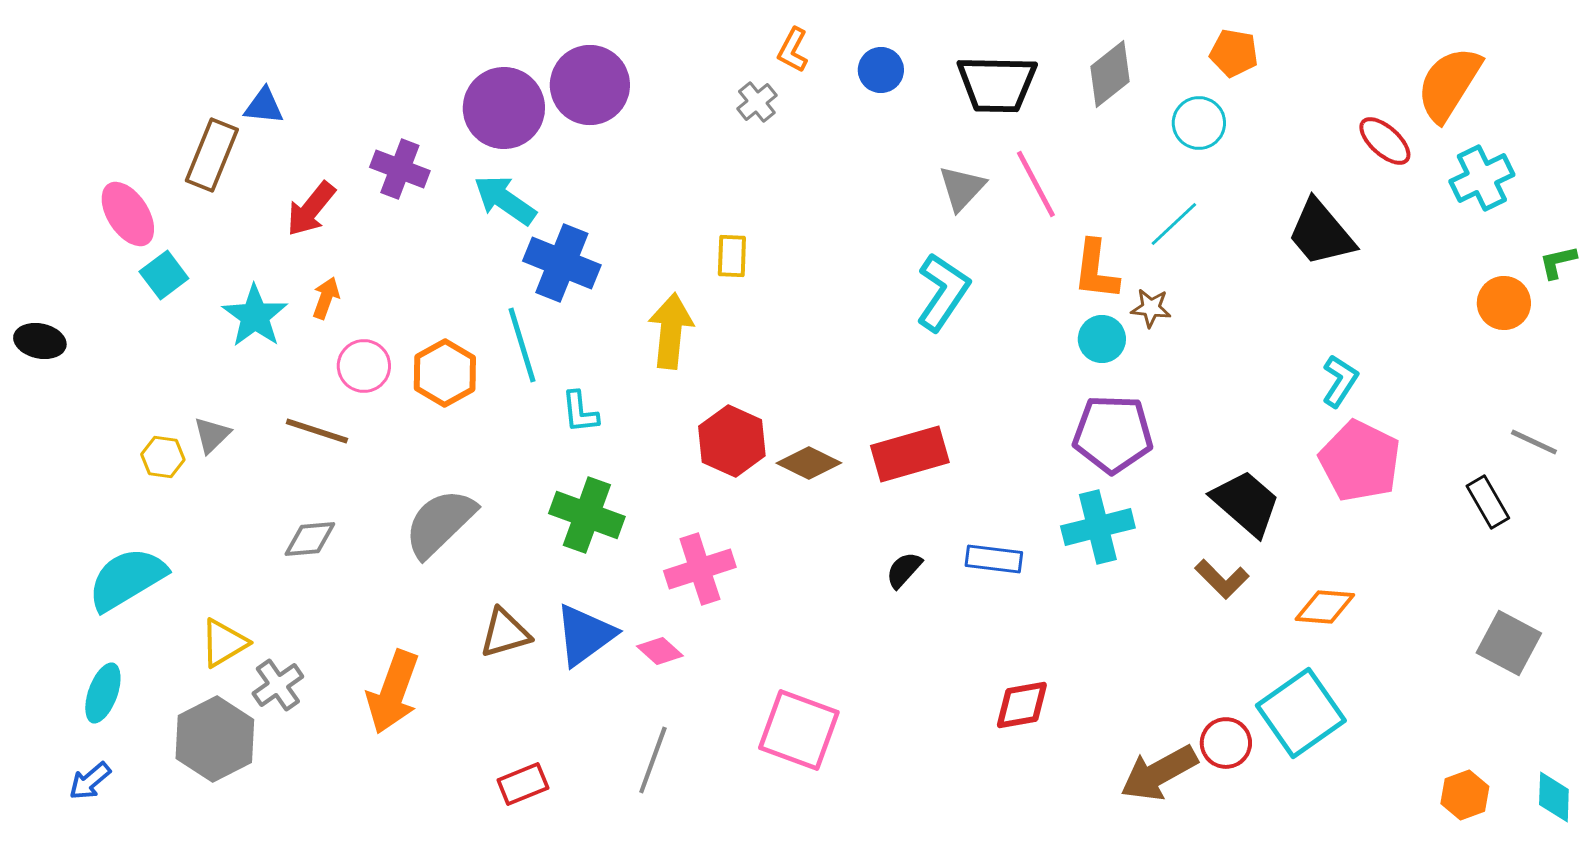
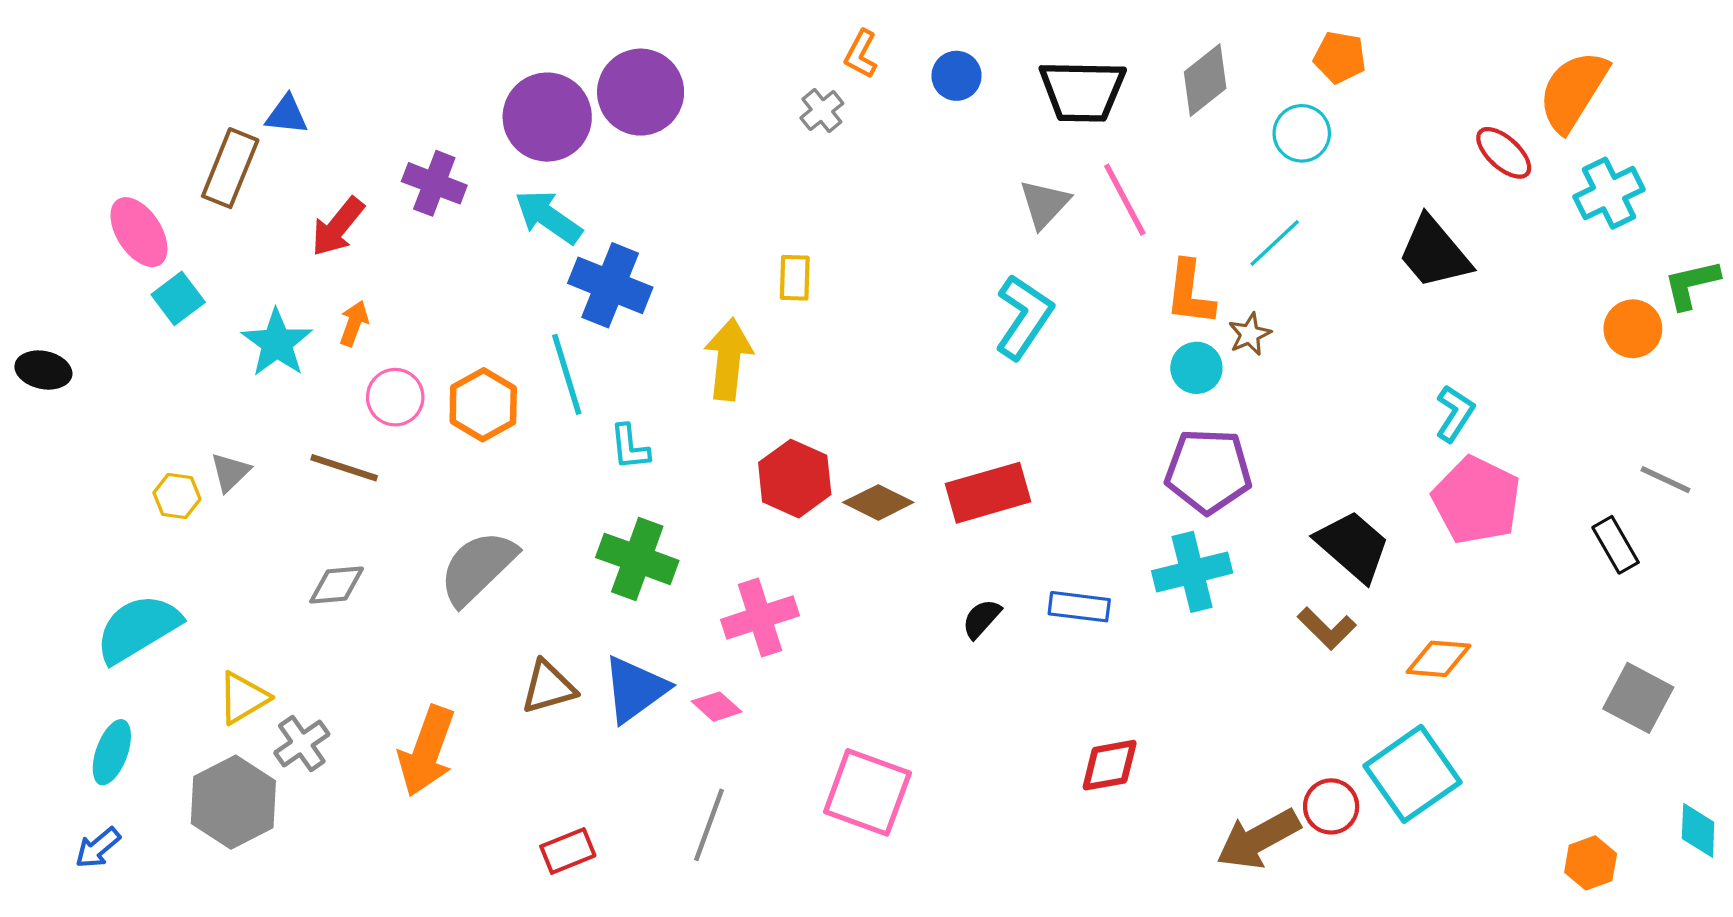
green L-shape: (1558, 262) -> (1692, 284), size x1.4
brown star: (1151, 308) -> (1250, 334), turned -30
cyan diamond: (1554, 797) -> (1698, 830), moved

